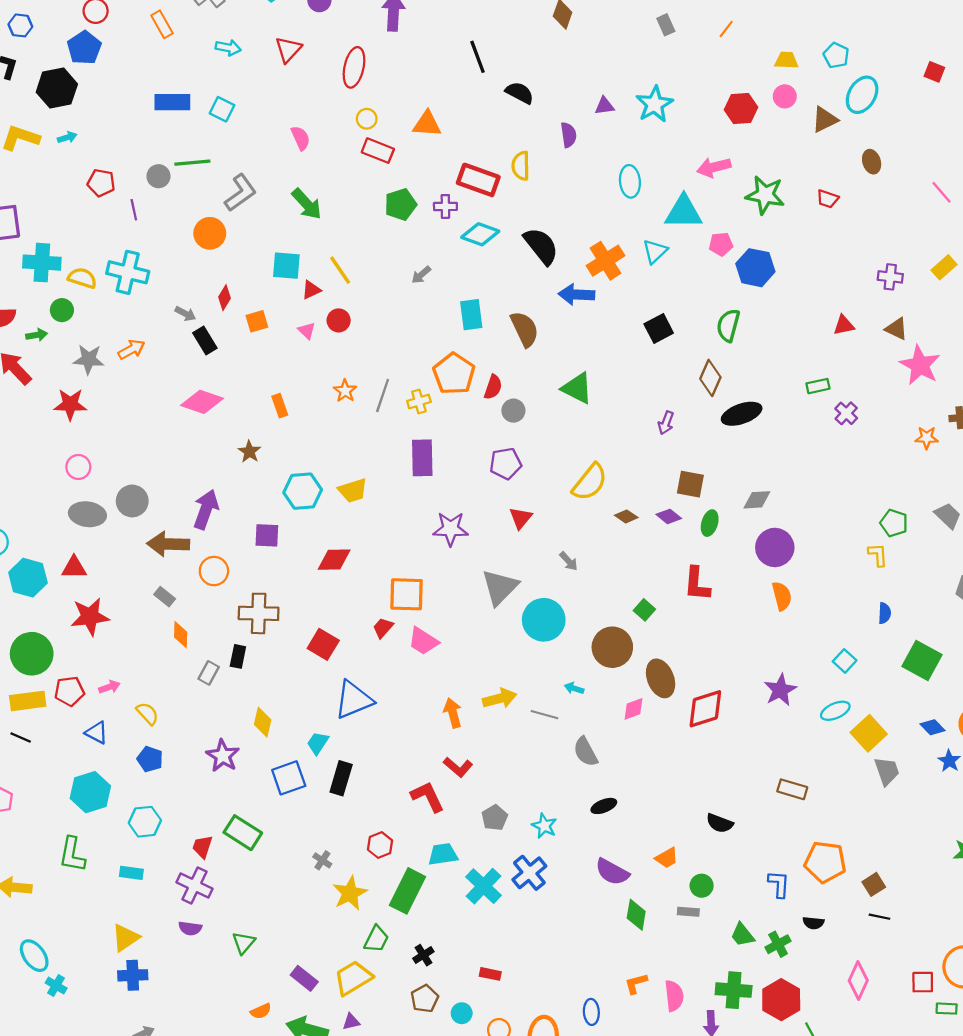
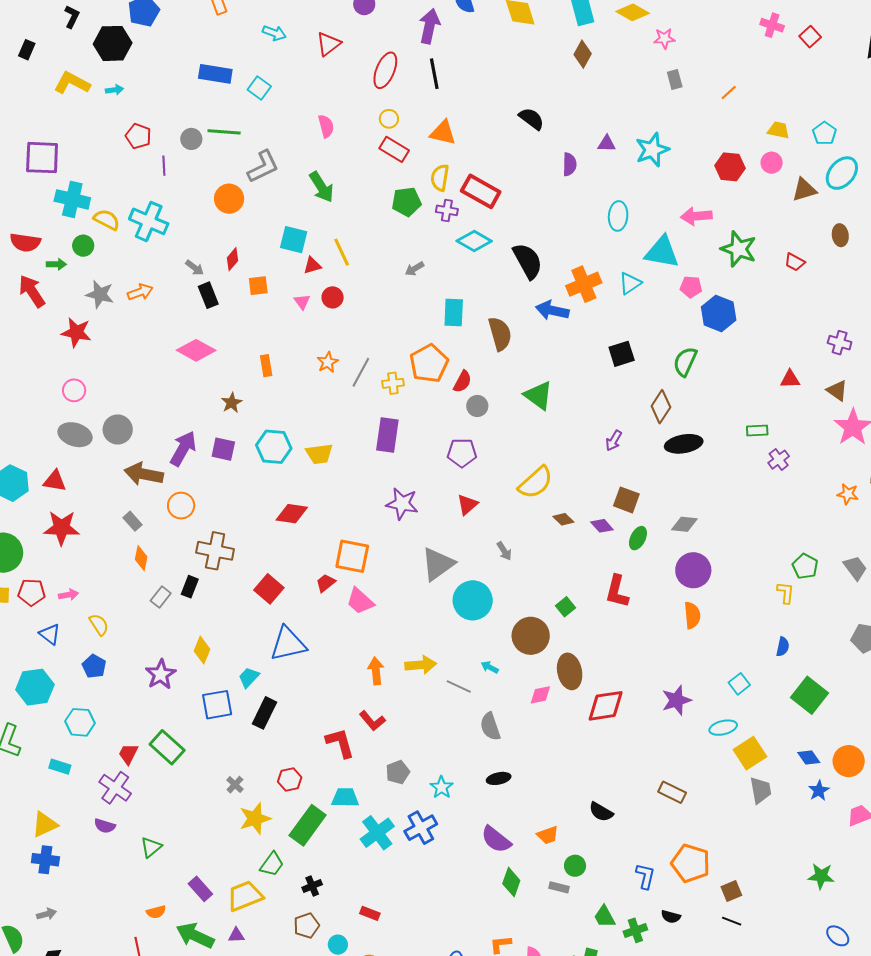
black line: (477, 57) -> (434, 74), moved
yellow semicircle: (521, 166) -> (440, 178), moved
purple square: (267, 535) -> (223, 449), moved

